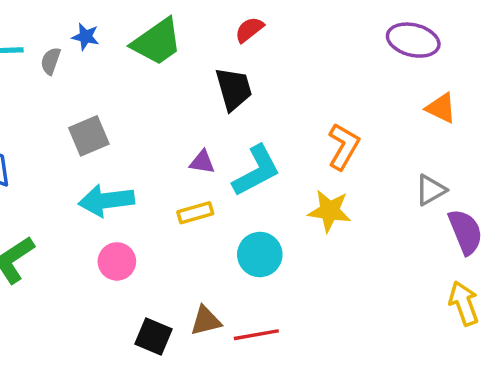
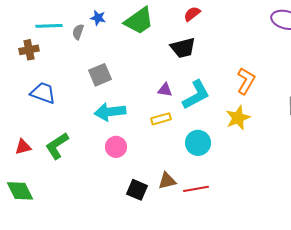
black trapezoid: (234, 89) -> (183, 48), turned 92
yellow star: (330, 211) -> (238, 118), turned -30

